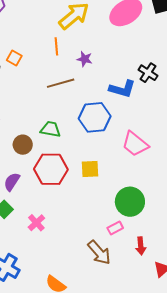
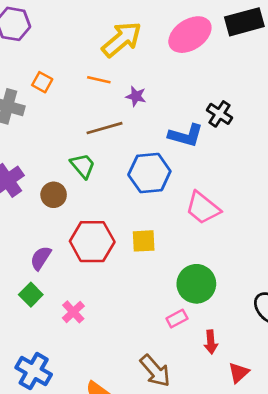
orange line: (56, 46) -> (99, 80), turned -72
orange square: (14, 58) -> (42, 82), moved
green trapezoid: (50, 129) -> (83, 166), moved, turned 40
brown circle: (23, 145) -> (54, 195), moved
brown arrow: (99, 252) -> (155, 371), moved

